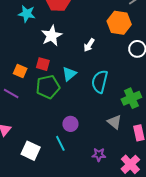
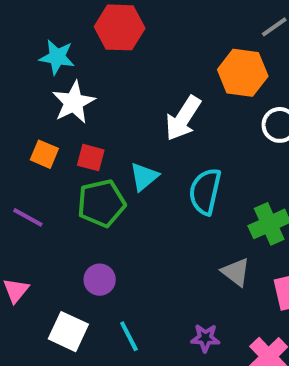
white star: (52, 36) -> (74, 102), moved
white arrow: (89, 45) -> (183, 118), size x1.6
orange square: (20, 71) -> (44, 154), moved
purple circle: (70, 124) -> (100, 280), moved
cyan line: (60, 143) -> (129, 336), moved

